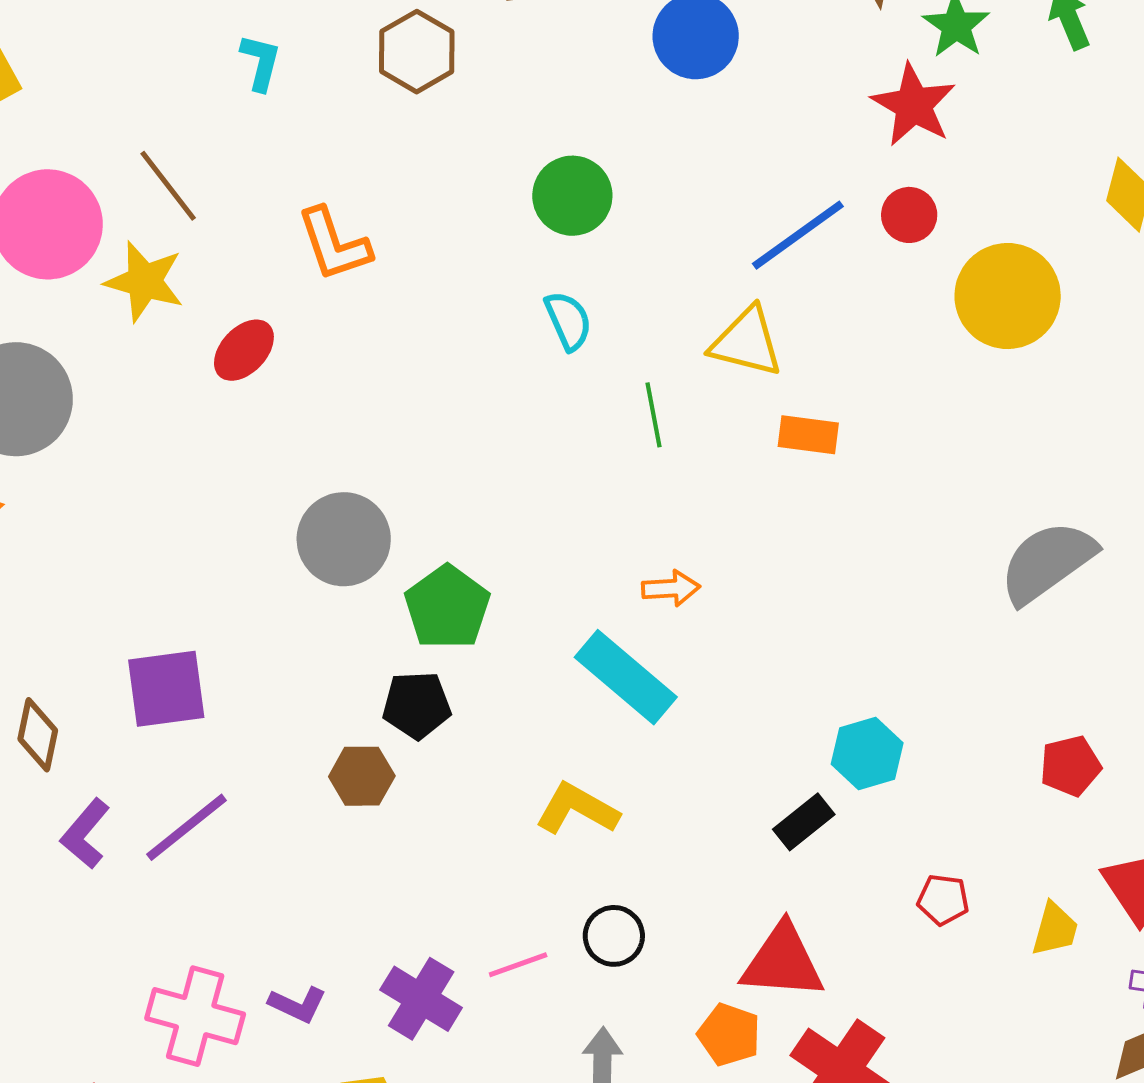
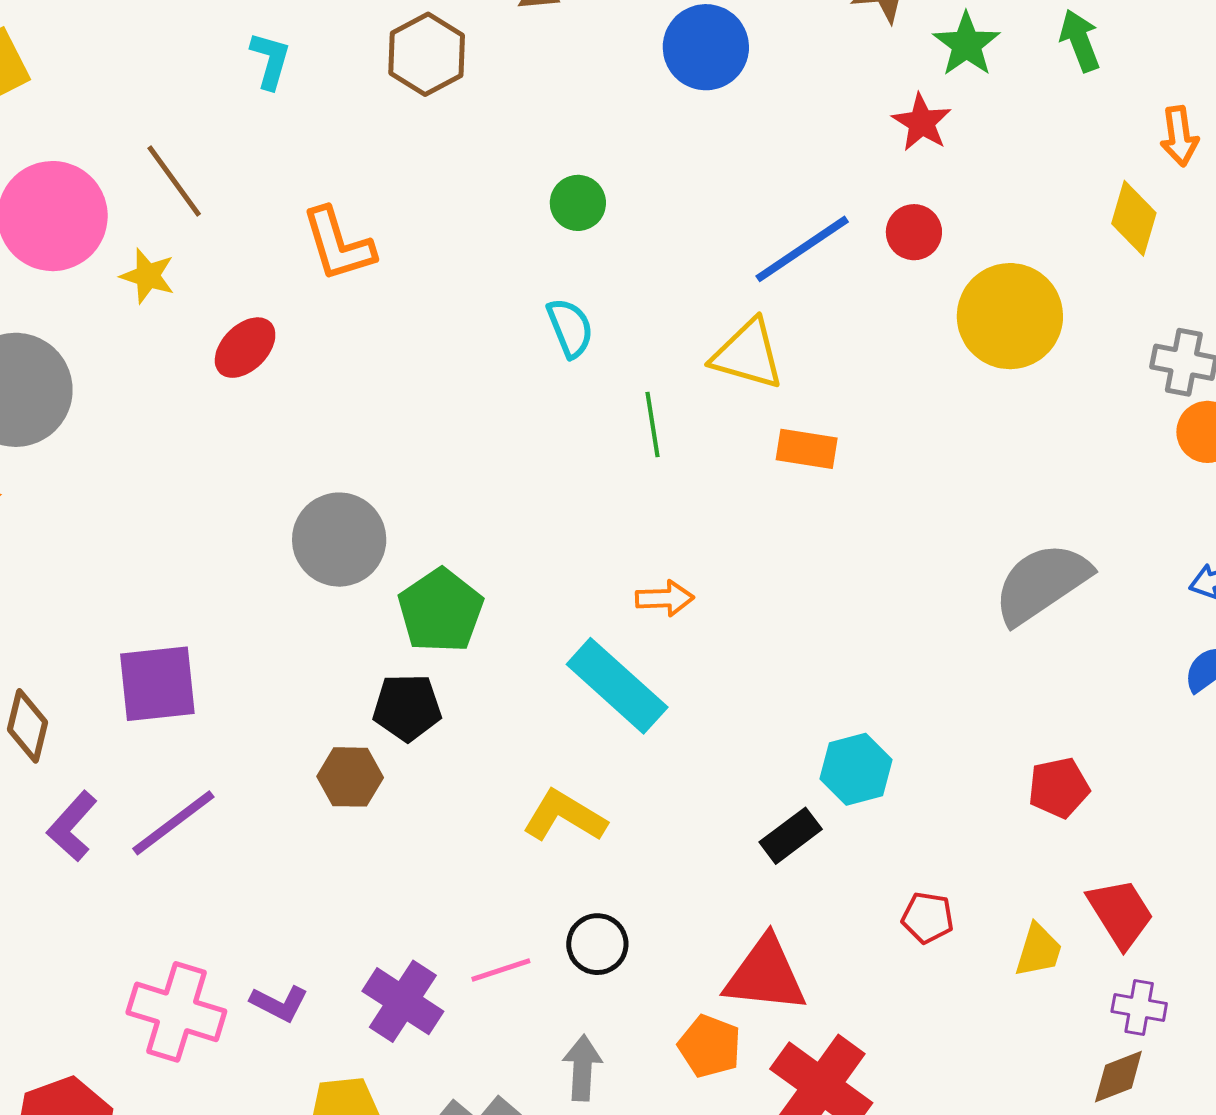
red star: (914, 105) -> (922, 122), size x0.7
green circle: (572, 196) -> (578, 203), size x0.7
yellow star: (144, 281) -> (148, 276), size x0.7

